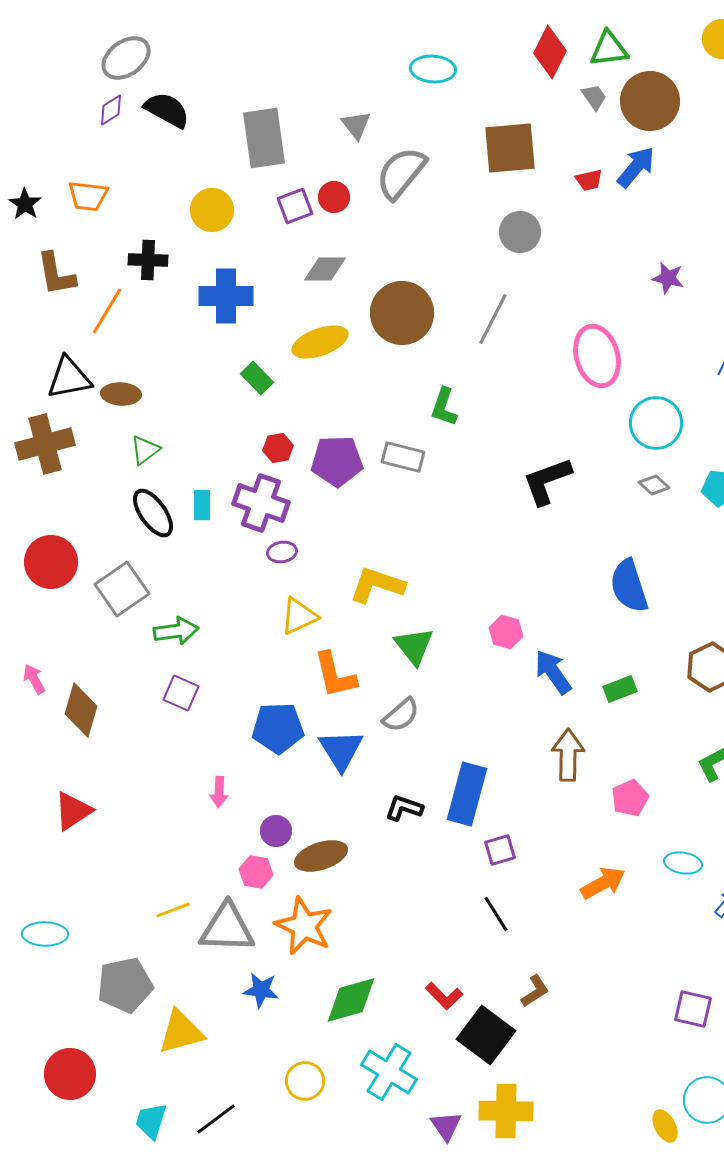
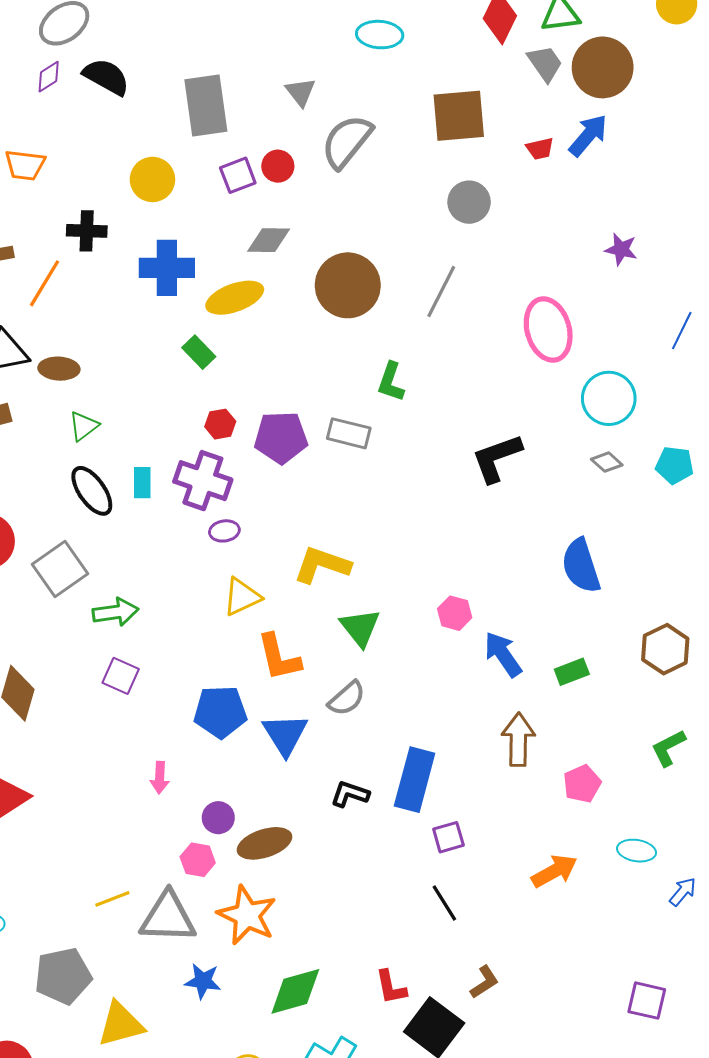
gray trapezoid: (594, 97) -> (545, 63), size x1.4
yellow ellipse: (320, 342) -> (235, 298), moved
red L-shape: (444, 996) -> (391, 987), turned 33

